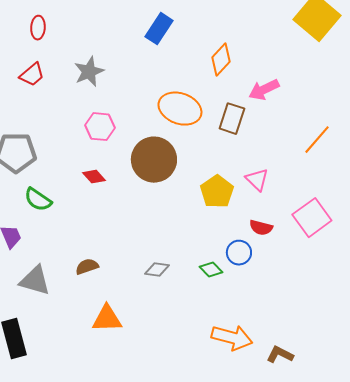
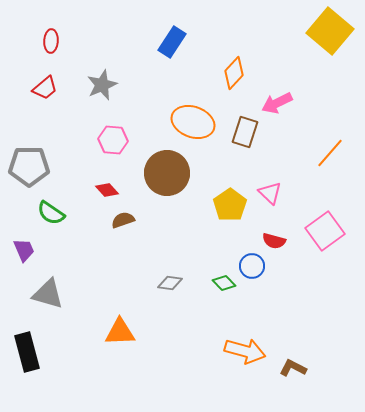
brown semicircle: (87, 267) -> (123, 220), moved

